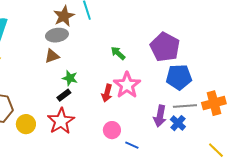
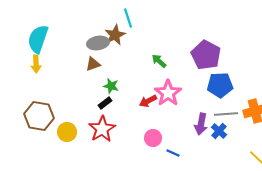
brown star: (64, 16) -> (115, 35), moved
red arrow: (107, 93) -> (148, 101), turned 48

